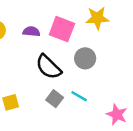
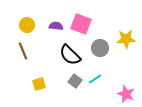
yellow star: (97, 18) -> (126, 39), moved
cyan line: (79, 96) -> (95, 79), turned -64

